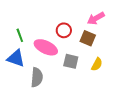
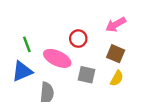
brown square: (88, 38) -> (116, 54), moved
blue triangle: (16, 58) -> (22, 71), turned -42

